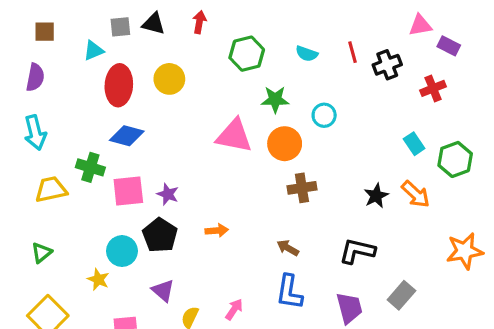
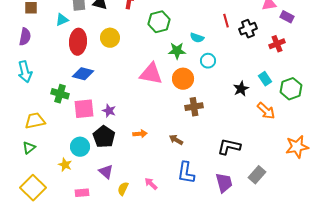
cyan semicircle: (307, 54) -> (197, 38), moved
yellow trapezoid: (51, 189) -> (35, 121), moved
black star: (376, 196) -> (241, 89), moved
brown arrow: (288, 248) -> (176, 140), moved
pink arrow: (234, 309) -> (151, 184), turned -80

